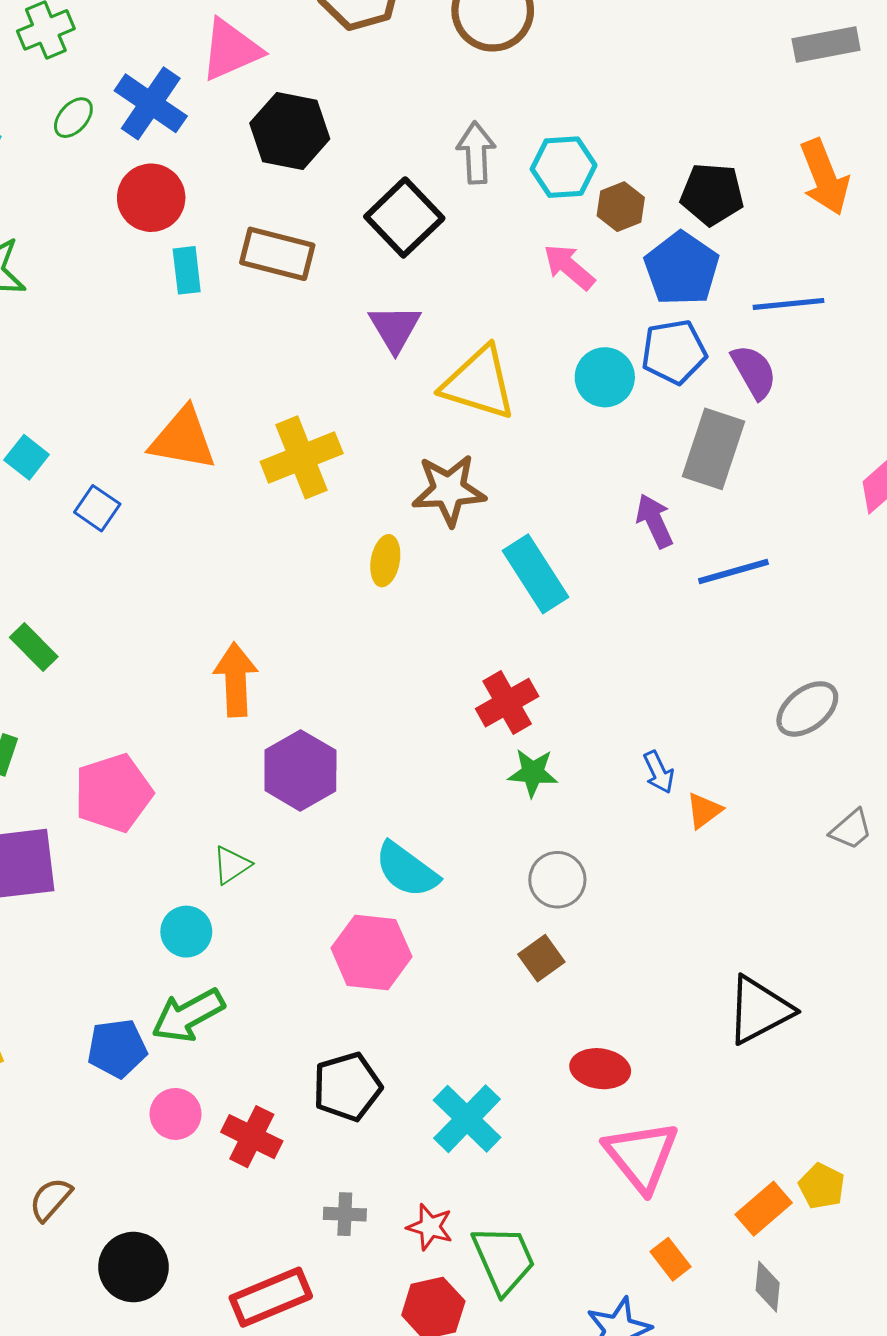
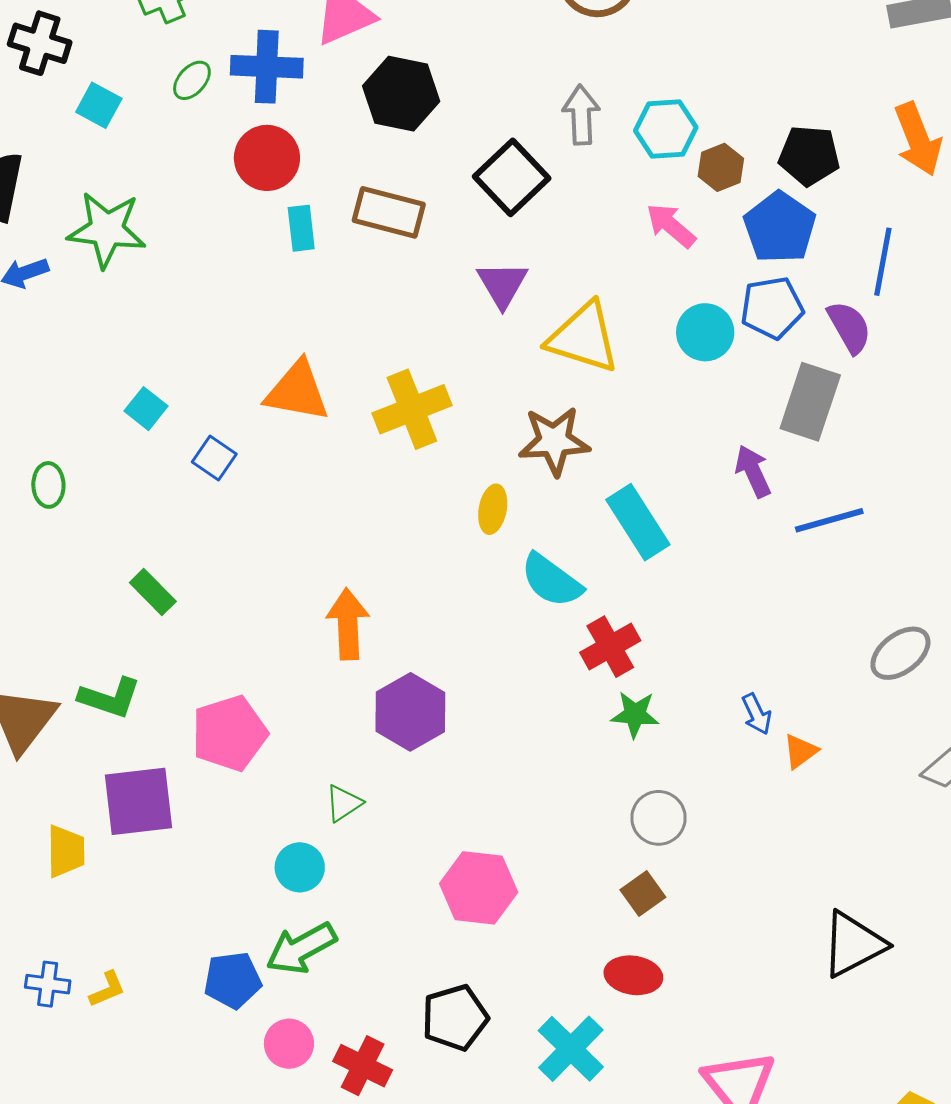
blue cross: (151, 103) -> (267, 67), turned -32
blue line: (788, 304) -> (883, 262), turned -74
cyan semicircle: (407, 870) -> (551, 580), moved
red ellipse: (600, 1069) -> (633, 975), moved

